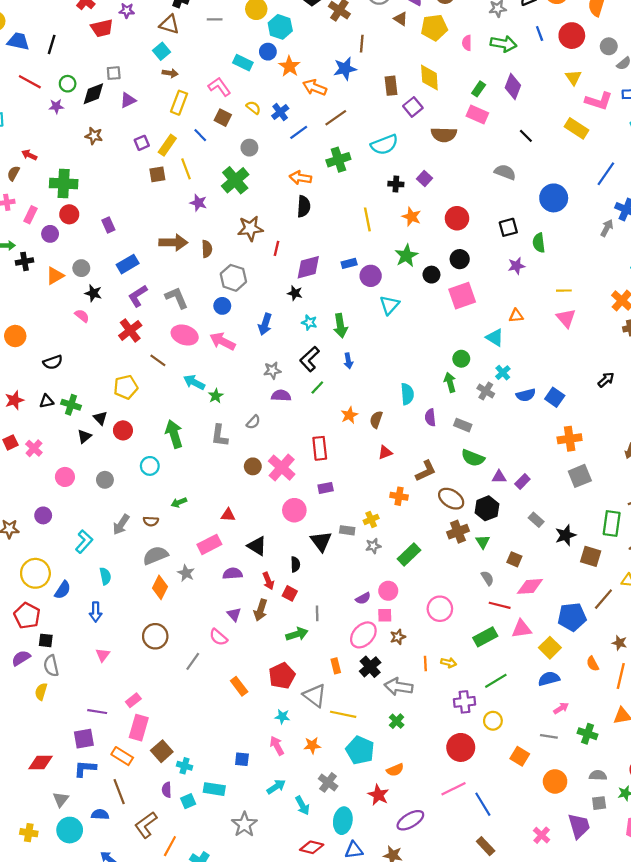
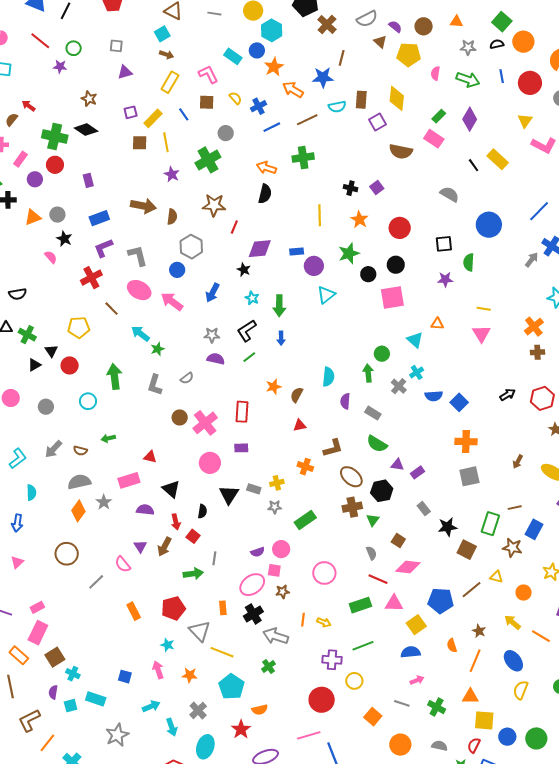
black diamond: (93, 94) -> (86, 130), moved, turned 45
brown square: (223, 118) -> (207, 102), turned -35
yellow rectangle: (576, 128) -> (498, 159), moved
cyan semicircle: (384, 145) -> (337, 107), moved, size x0.7

